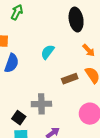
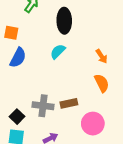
black ellipse: (76, 20) -> (64, 21), moved
brown rectangle: (70, 79) -> (69, 103), moved

